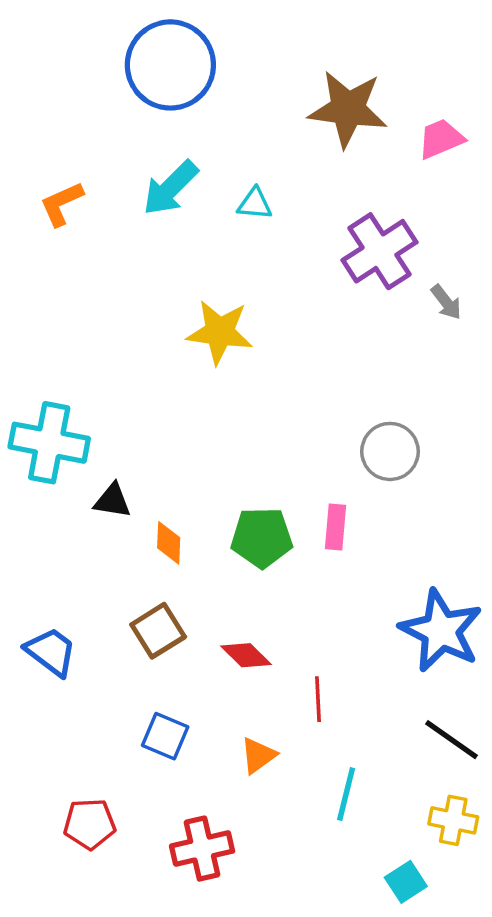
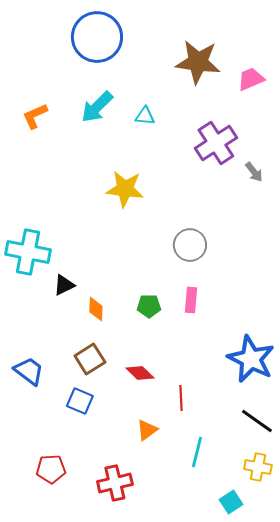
gray circle: (390, 451) -> (190, 245), moved
black triangle: (112, 501) -> (64, 285), turned -35
green pentagon: (262, 538) -> (149, 306), size x0.7
blue square: (165, 736) -> (80, 401), moved

